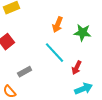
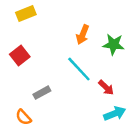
red arrow: (77, 68) -> (106, 88), turned -72

